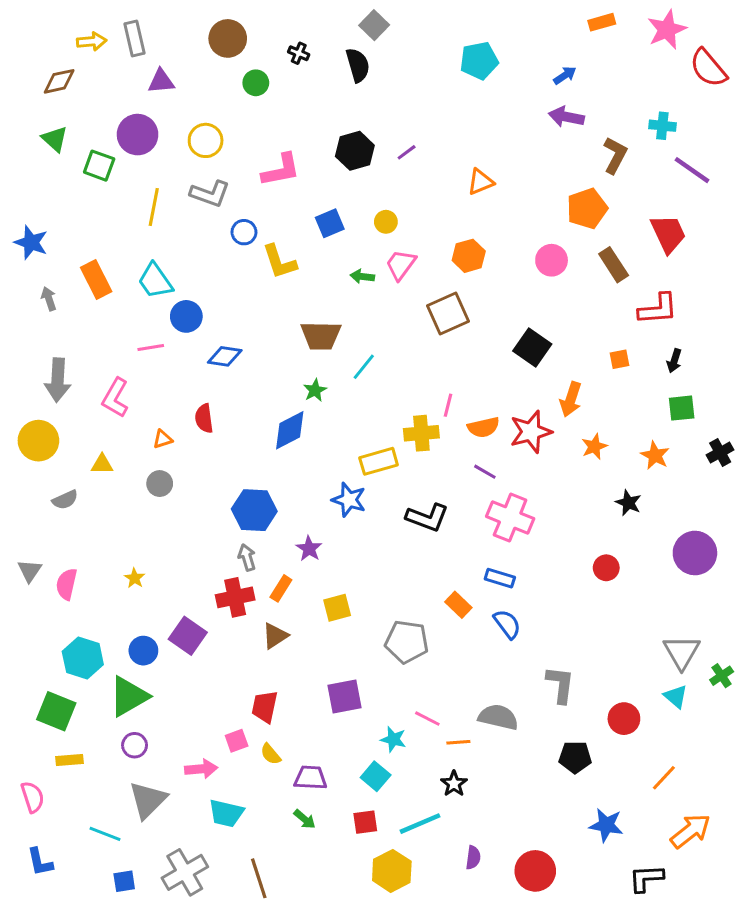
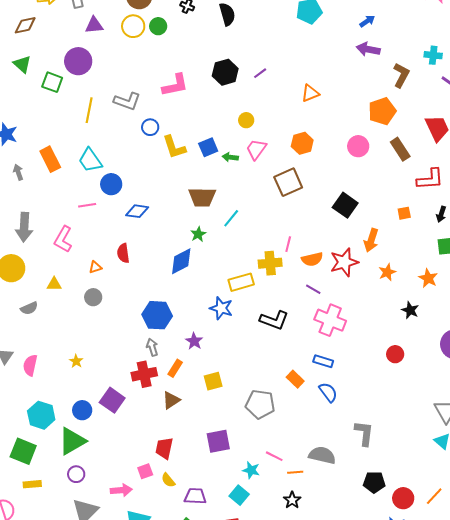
yellow circle: (206, 140) -> (133, 26), moved
blue square: (330, 223) -> (208, 147), moved
red circle: (624, 719) -> (403, 498), moved

